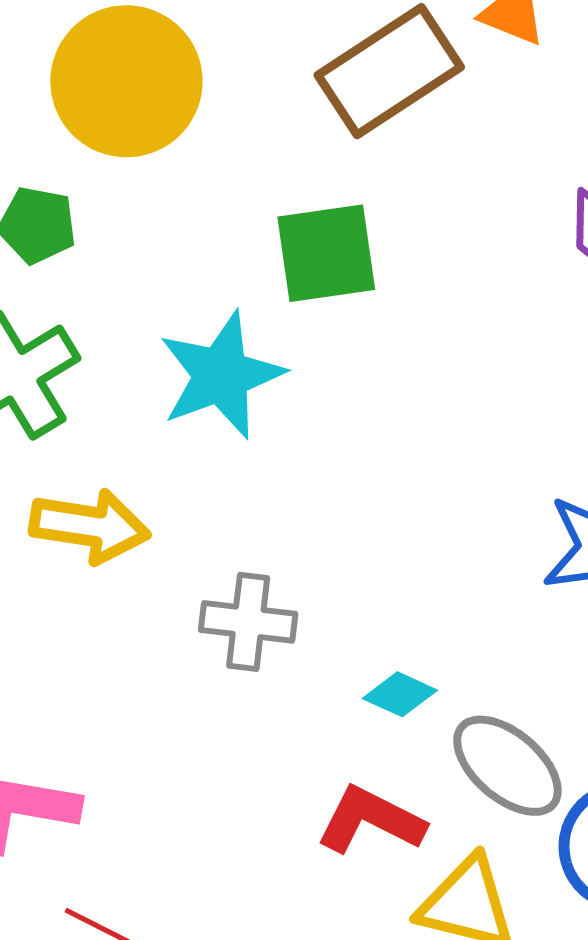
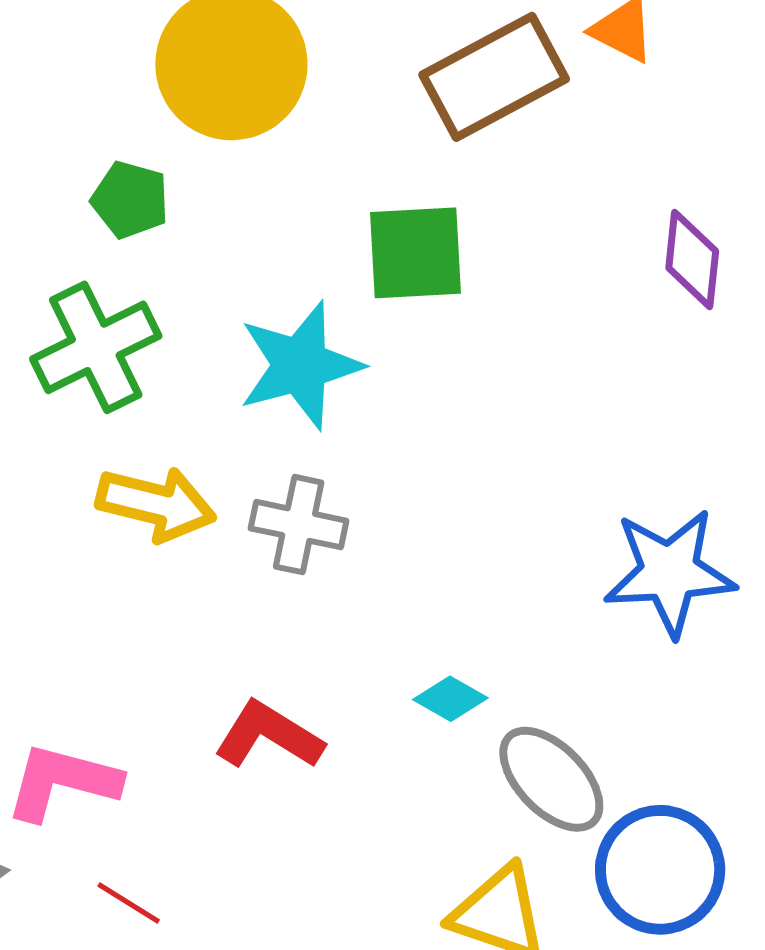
gray cross: (248, 622) -> (299, 525), moved
red L-shape: (371, 820) -> (269, 735), moved

